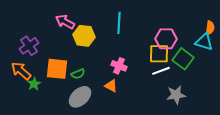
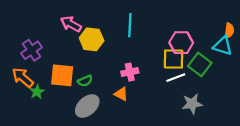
pink cross: (119, 66) -> (130, 72), turned -35

